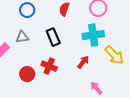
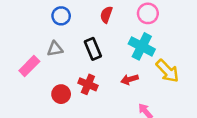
cyan cross: (93, 35) -> (142, 46), turned 35
red arrow: (83, 62) -> (130, 79), turned -144

